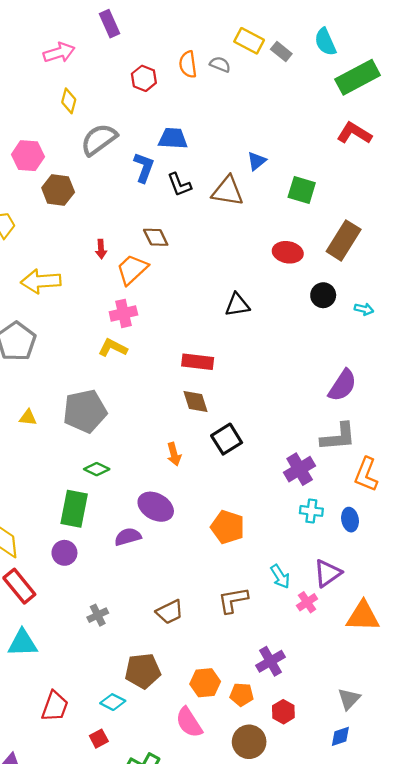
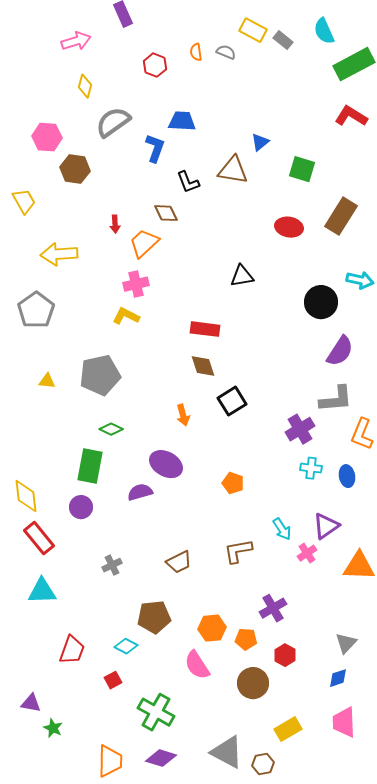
orange semicircle: (188, 64) -> (196, 52), size x0.7
black L-shape: (179, 185) -> (188, 182), moved
black circle: (323, 295) -> (321, 302), moved, size x1.4
cyan arrow: (364, 309) -> (360, 280), size x1.5
orange pentagon: (228, 527) -> (233, 483), size x0.7

